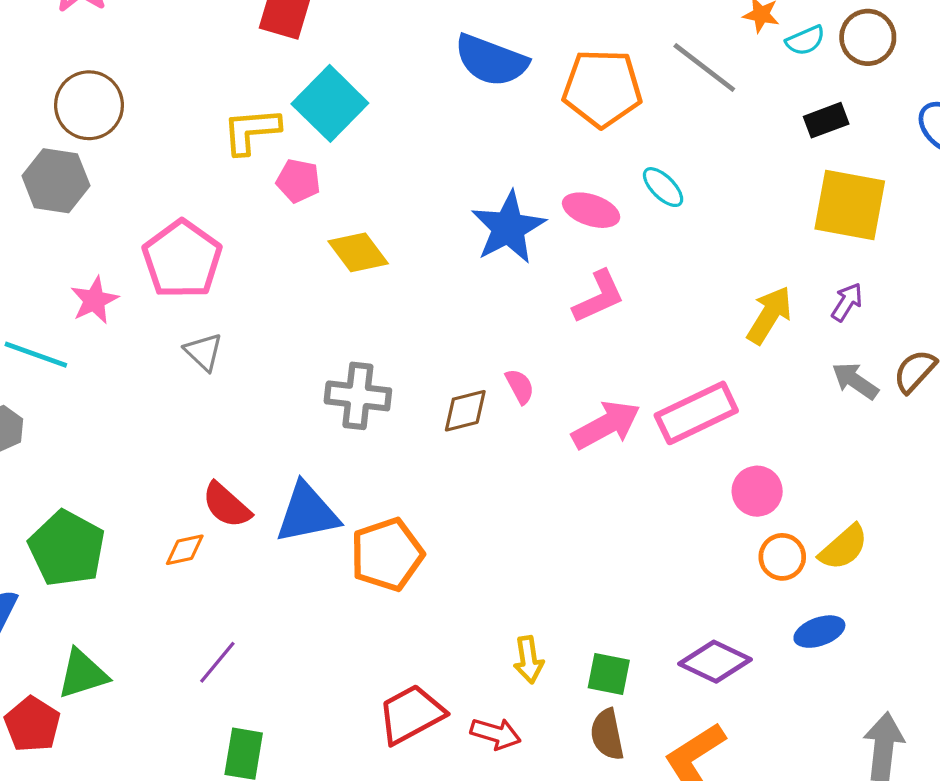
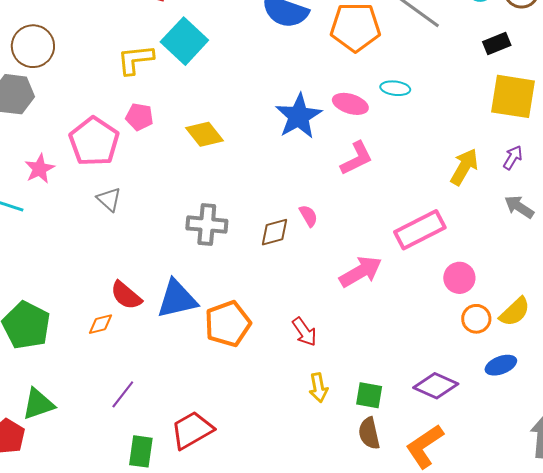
pink pentagon: (298, 181) -> (139, 117), moved
cyan ellipse: (663, 187) -> (395, 88), turned -36
pink arrow: (606, 425) -> (361, 272), moved
red trapezoid: (411, 714) -> (192, 430), moved
red arrow: (496, 734) -> (304, 332), moved, turned 40

